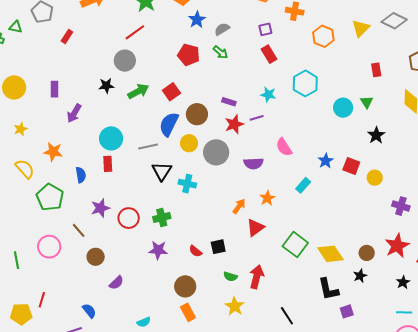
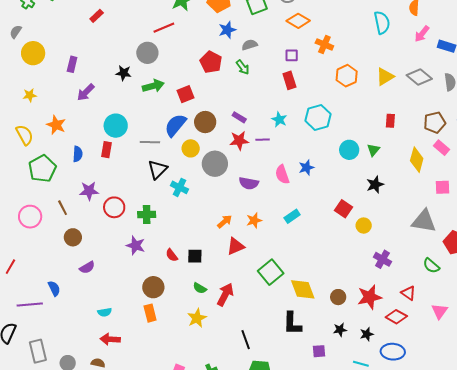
blue star: (326, 161) -> (306, 168), moved
black star: (360, 276) -> (340, 330), moved
purple square: (347, 311) -> (319, 351), moved

